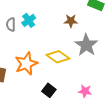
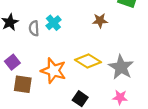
gray star: (86, 45) -> (121, 67), moved
orange star: (26, 64) -> (53, 71), turned -30

